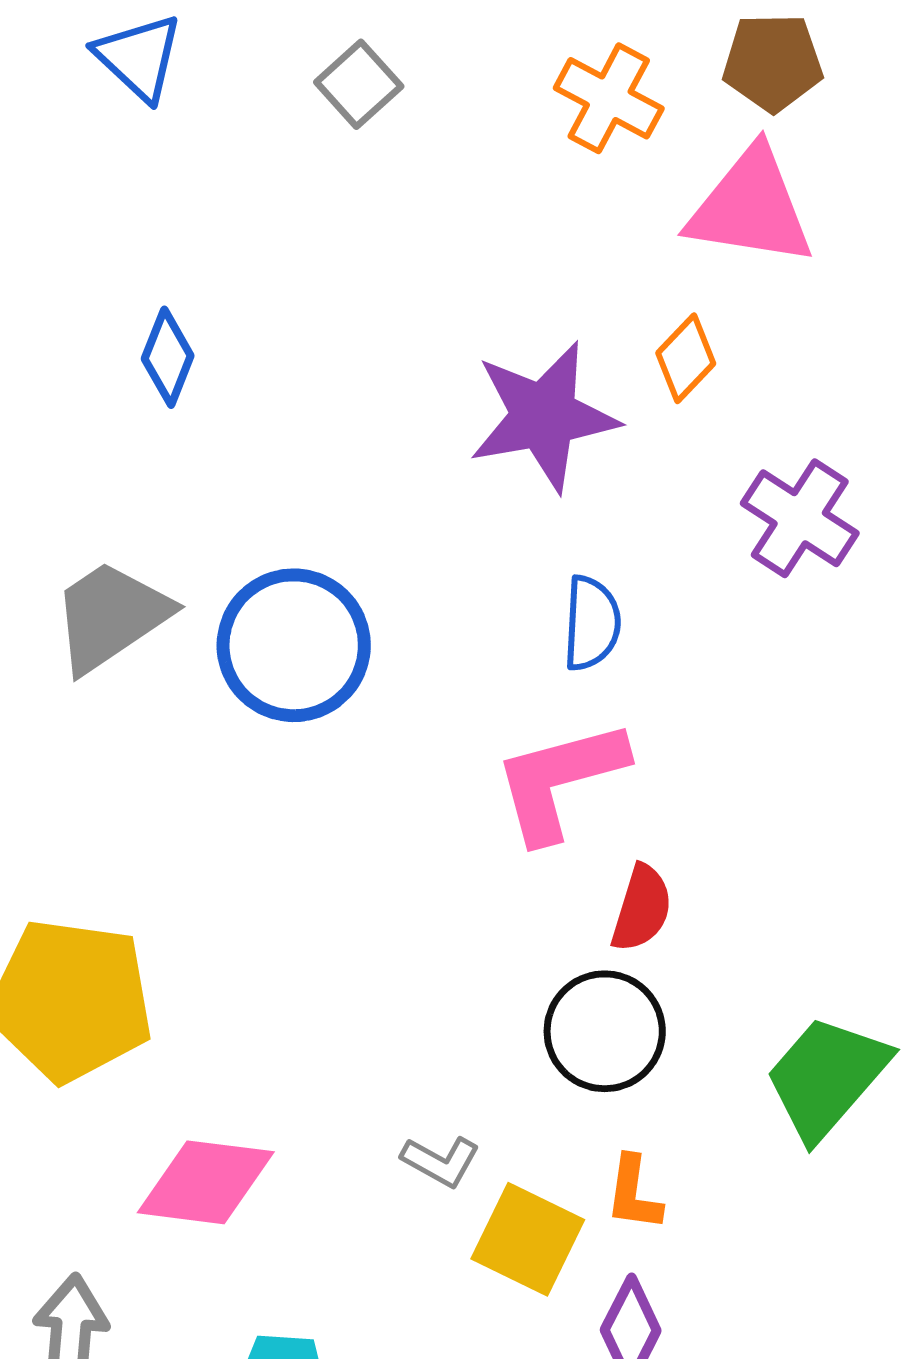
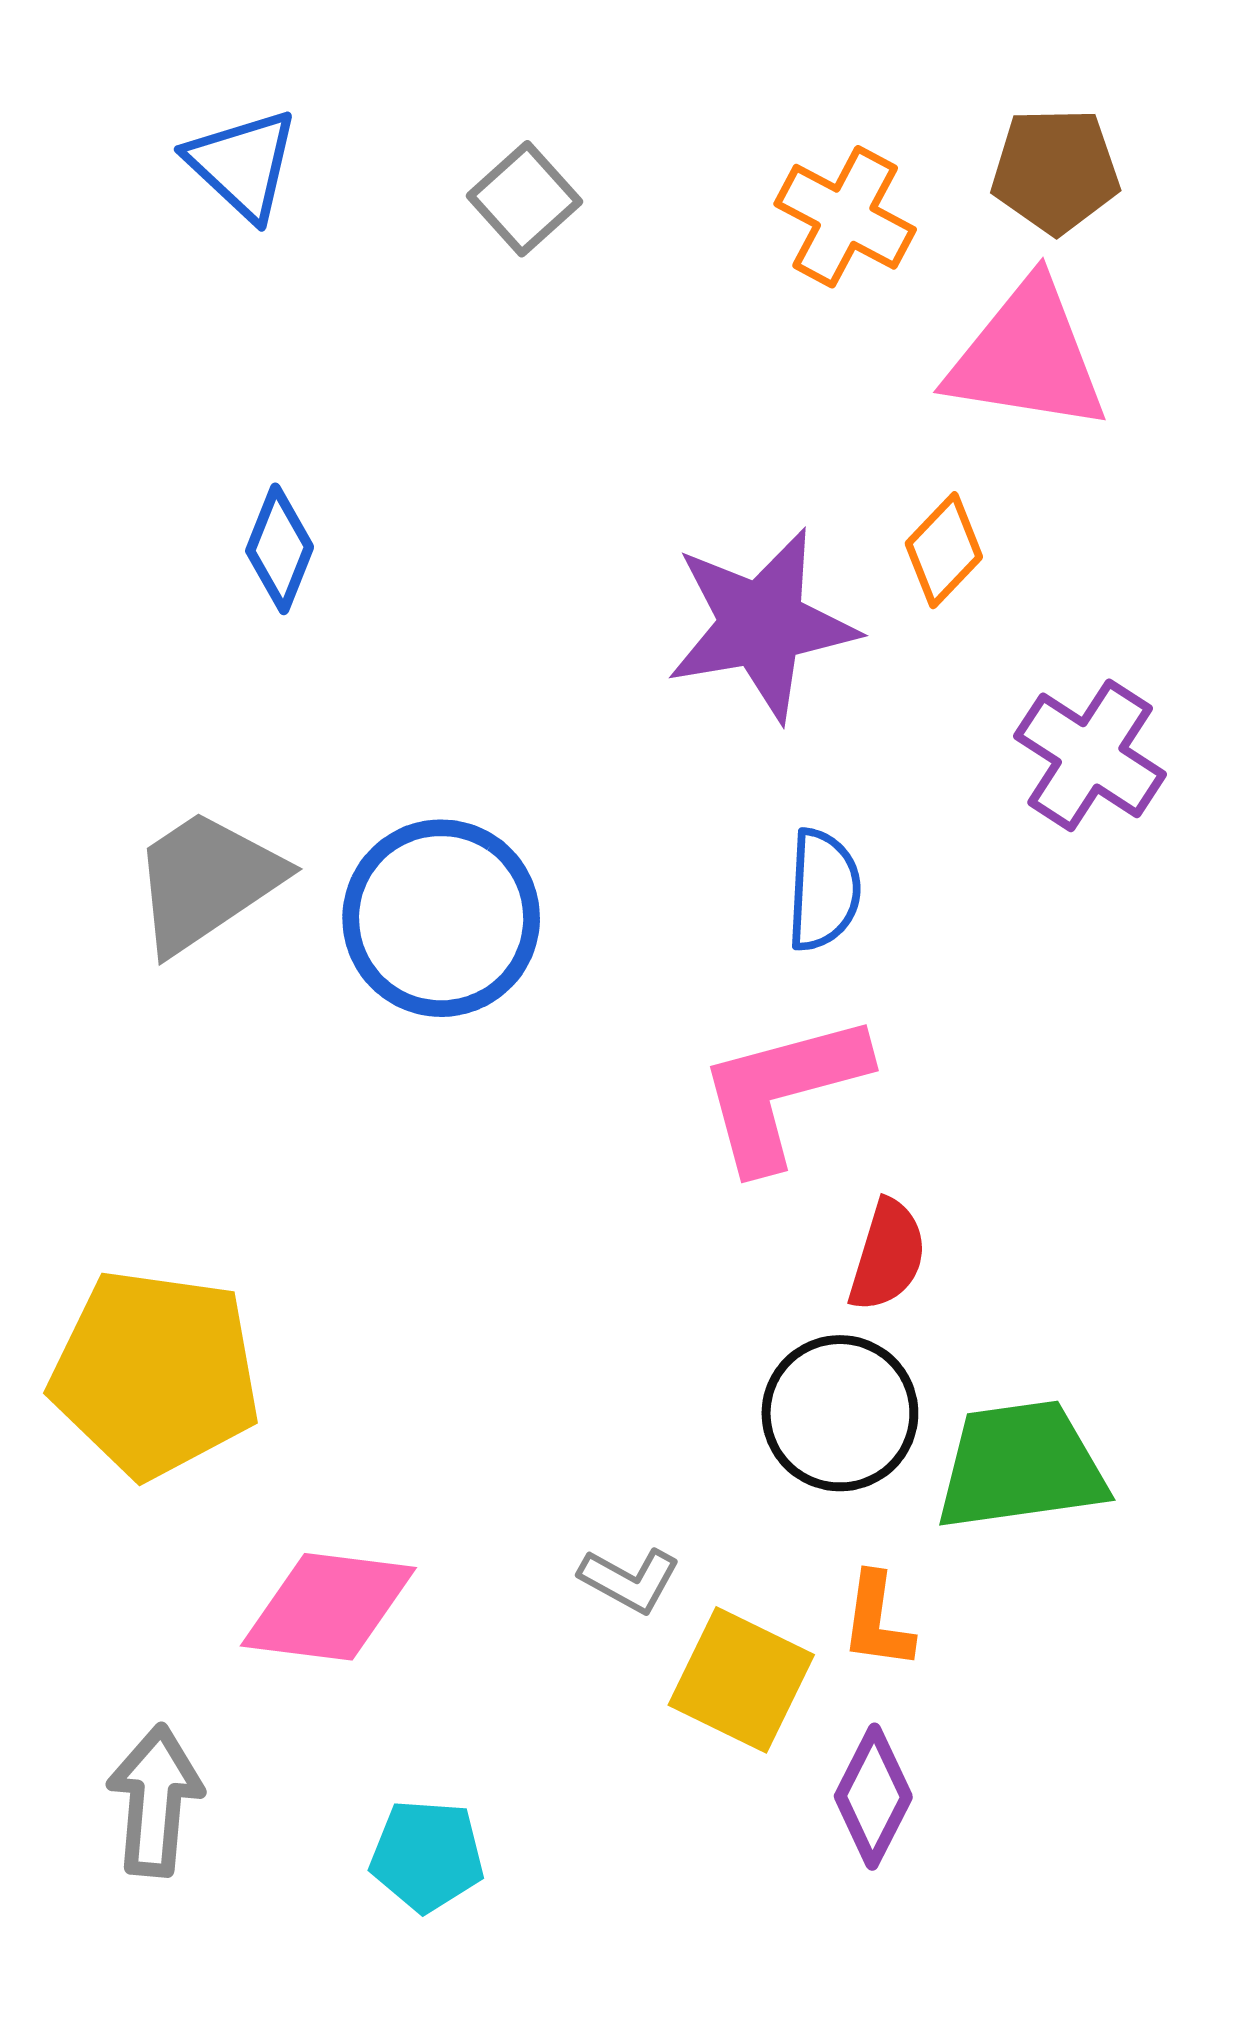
green trapezoid: (827, 1077) -> (1021, 1466), moved, turned 41

